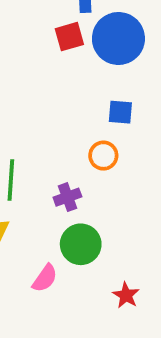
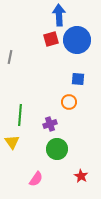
pink semicircle: (45, 278) -> (36, 179), moved

